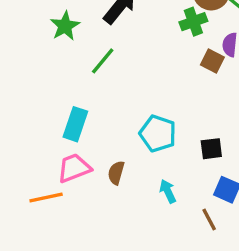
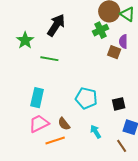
green line: (103, 61) -> (49, 59), turned 66
brown semicircle: (116, 173) -> (64, 124), turned -48
orange line: (46, 198) -> (55, 140), moved

